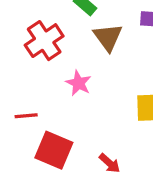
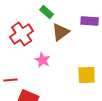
brown triangle: (108, 37) -> (61, 32), turned 30

